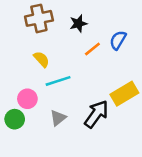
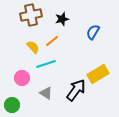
orange line: (92, 49) -> (52, 41), moved
gray triangle: (58, 118) -> (46, 93), turned -48
green circle: (15, 119) -> (12, 105), moved

